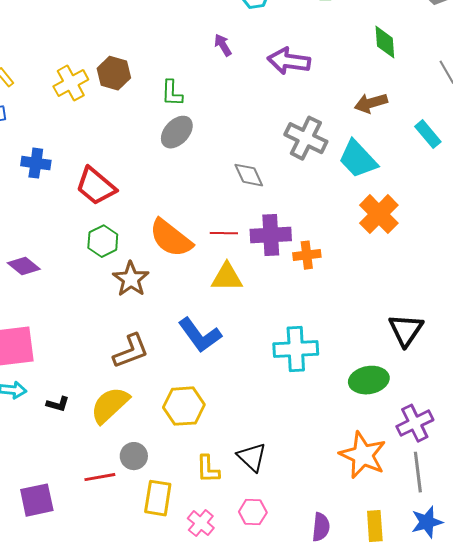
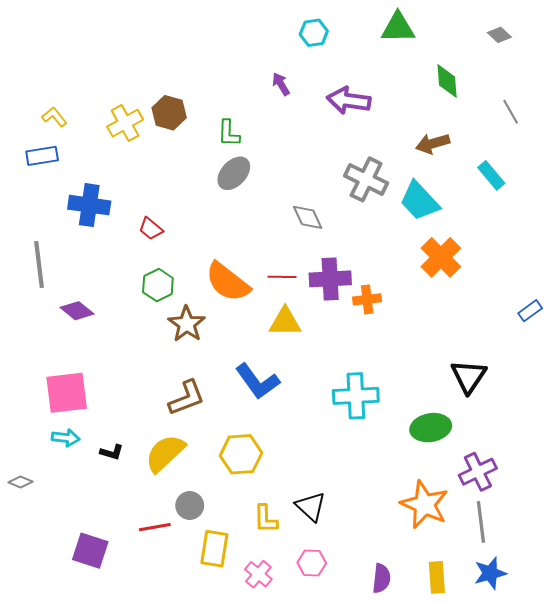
blue cross: (36, 163) -> (89, 205), size x1.4
red trapezoid: (96, 186) -> (151, 229), size x0.6
purple square: (37, 500) -> (90, 551), turned 30

